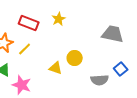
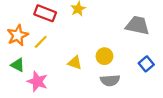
yellow circle: (75, 58) -> (104, 56), moved
gray semicircle: (100, 80) -> (110, 80), moved

